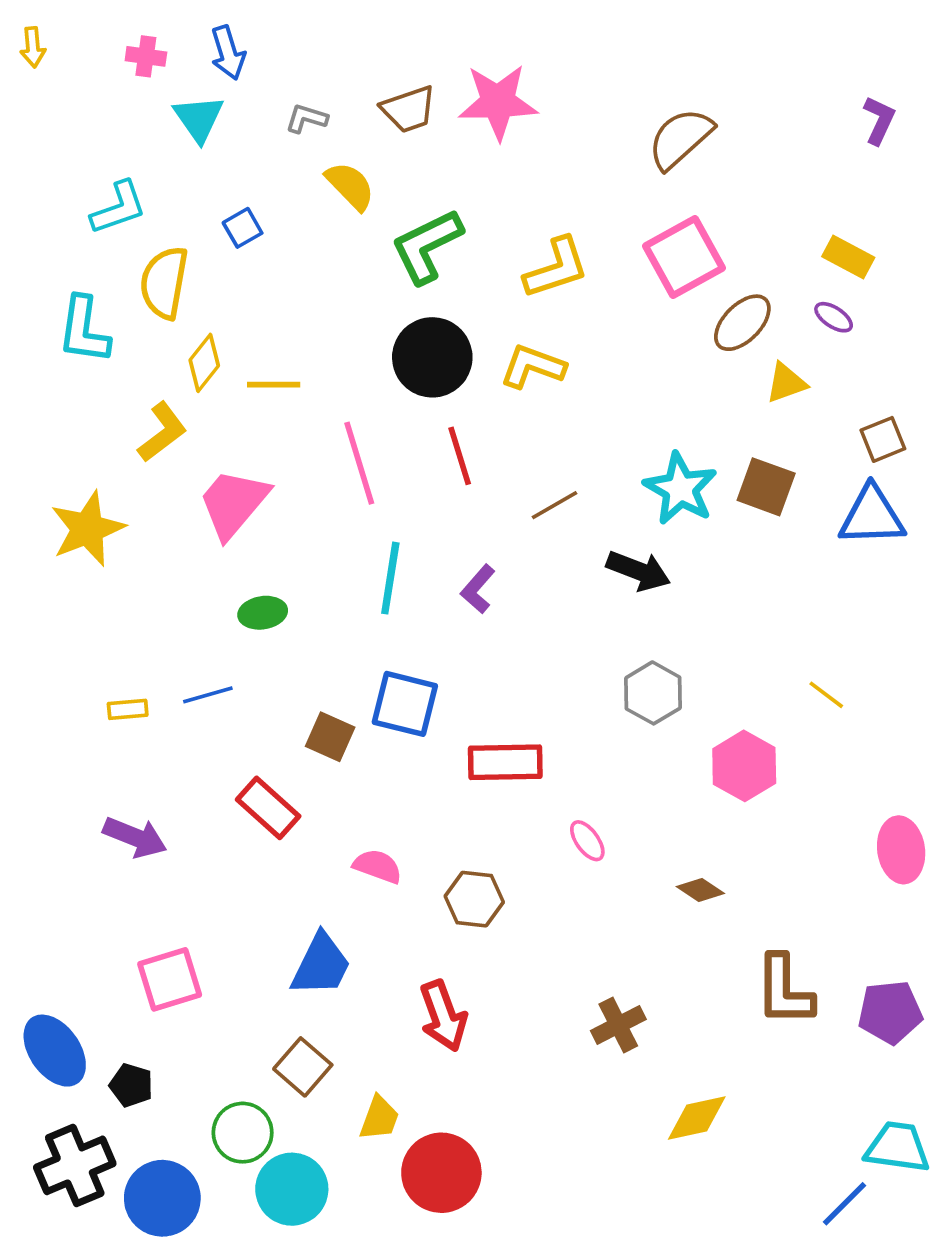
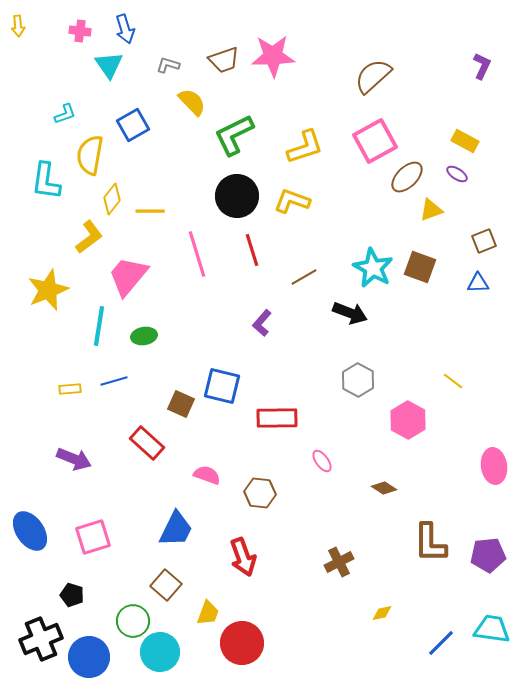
cyan L-shape: (119, 208) -> (65, 114), size x0.7
blue square: (243, 228) -> (133, 125), size x1.5
blue triangle: (872, 516) -> (478, 283), size x0.6
cyan line: (390, 578) -> (99, 326), moved
blue ellipse: (55, 1051) -> (30, 531), moved
yellow diamond: (697, 1118) -> (382, 613), size x0.6
blue line: (845, 1204) -> (441, 643), moved

